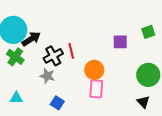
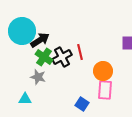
green cross: (15, 57) -> (44, 57), moved
gray star: (47, 76) -> (38, 77), moved
blue square: (57, 103) -> (82, 104), moved

